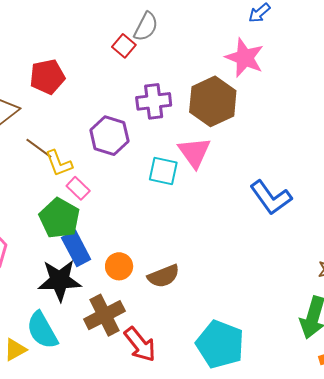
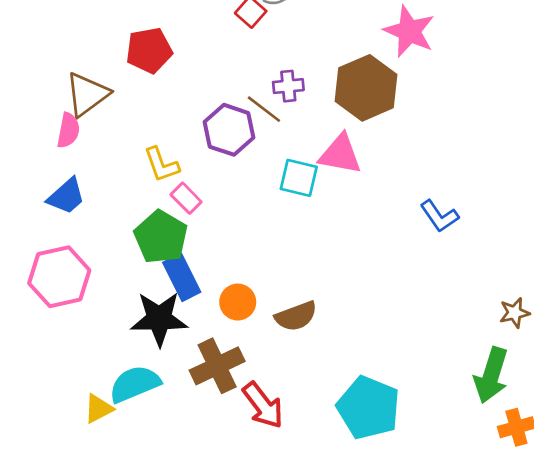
purple cross: (154, 101) -> (288, 86), size x0.7
brown line: (39, 148) -> (264, 109), moved
pink triangle: (194, 152) -> (340, 154), turned -45
blue L-shape: (271, 198) -> (439, 216), size x0.7
cyan semicircle: (42, 330) -> (135, 384), turned 96

